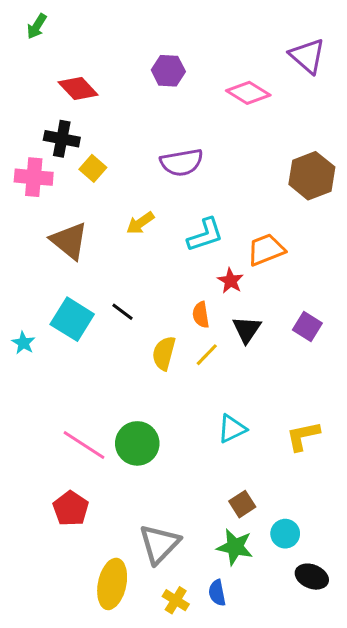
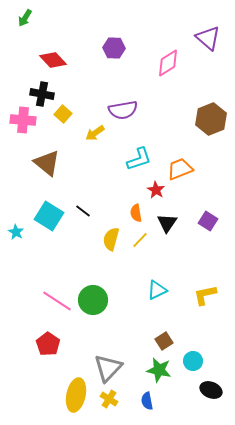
pink diamond: (248, 93) -> (168, 63), turned -64
yellow arrow: (140, 223) -> (95, 133), moved
yellow cross: (176, 600) -> (109, 399), moved

